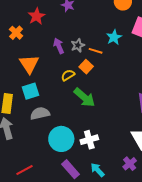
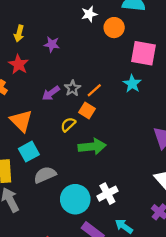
cyan star: (114, 37) -> (132, 84), moved
purple arrow: (59, 46) -> (51, 93), turned -91
orange line: (96, 51) -> (94, 90), turned -48
green arrow: (84, 98) -> (92, 146), turned -35

